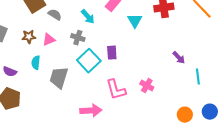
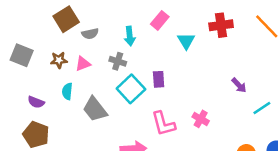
gray semicircle: (55, 15) -> (90, 34), turned 136
cyan arrow: (88, 17) -> (130, 36), turned 35
cyan line: (198, 77) -> (262, 108), turned 63
gray trapezoid: (59, 78) -> (95, 109), turned -55

